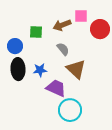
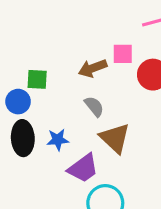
green square: (36, 32) -> (37, 79), moved
purple trapezoid: (56, 88) -> (83, 168), turned 120

